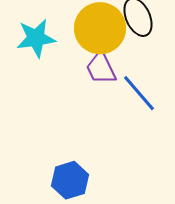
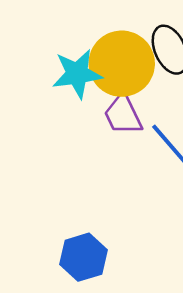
cyan star: (36, 38) -> (77, 74), moved

